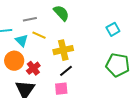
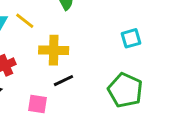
black line: (66, 71) -> (63, 81), moved

